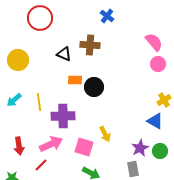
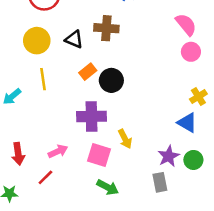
yellow circle: (18, 60) -> (37, 41), moved
orange rectangle: (75, 80) -> (88, 72), turned -40
yellow line: (39, 102) -> (43, 79), moved
purple cross: (63, 116) -> (91, 116), moved
pink arrow: (51, 144) -> (58, 151), size x0.7

